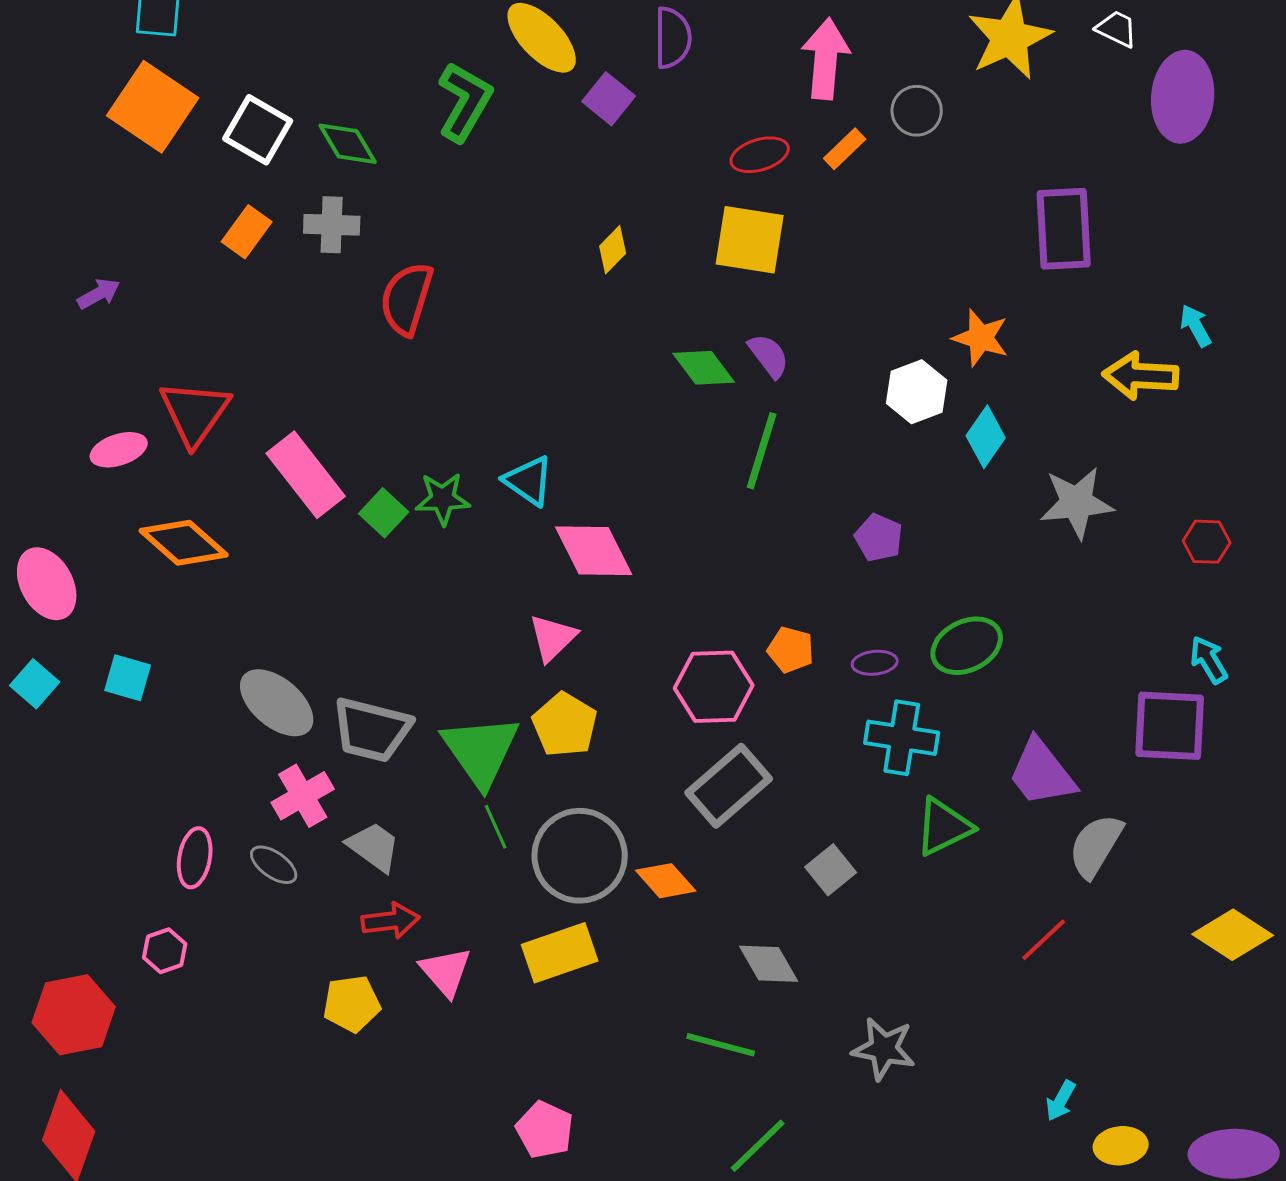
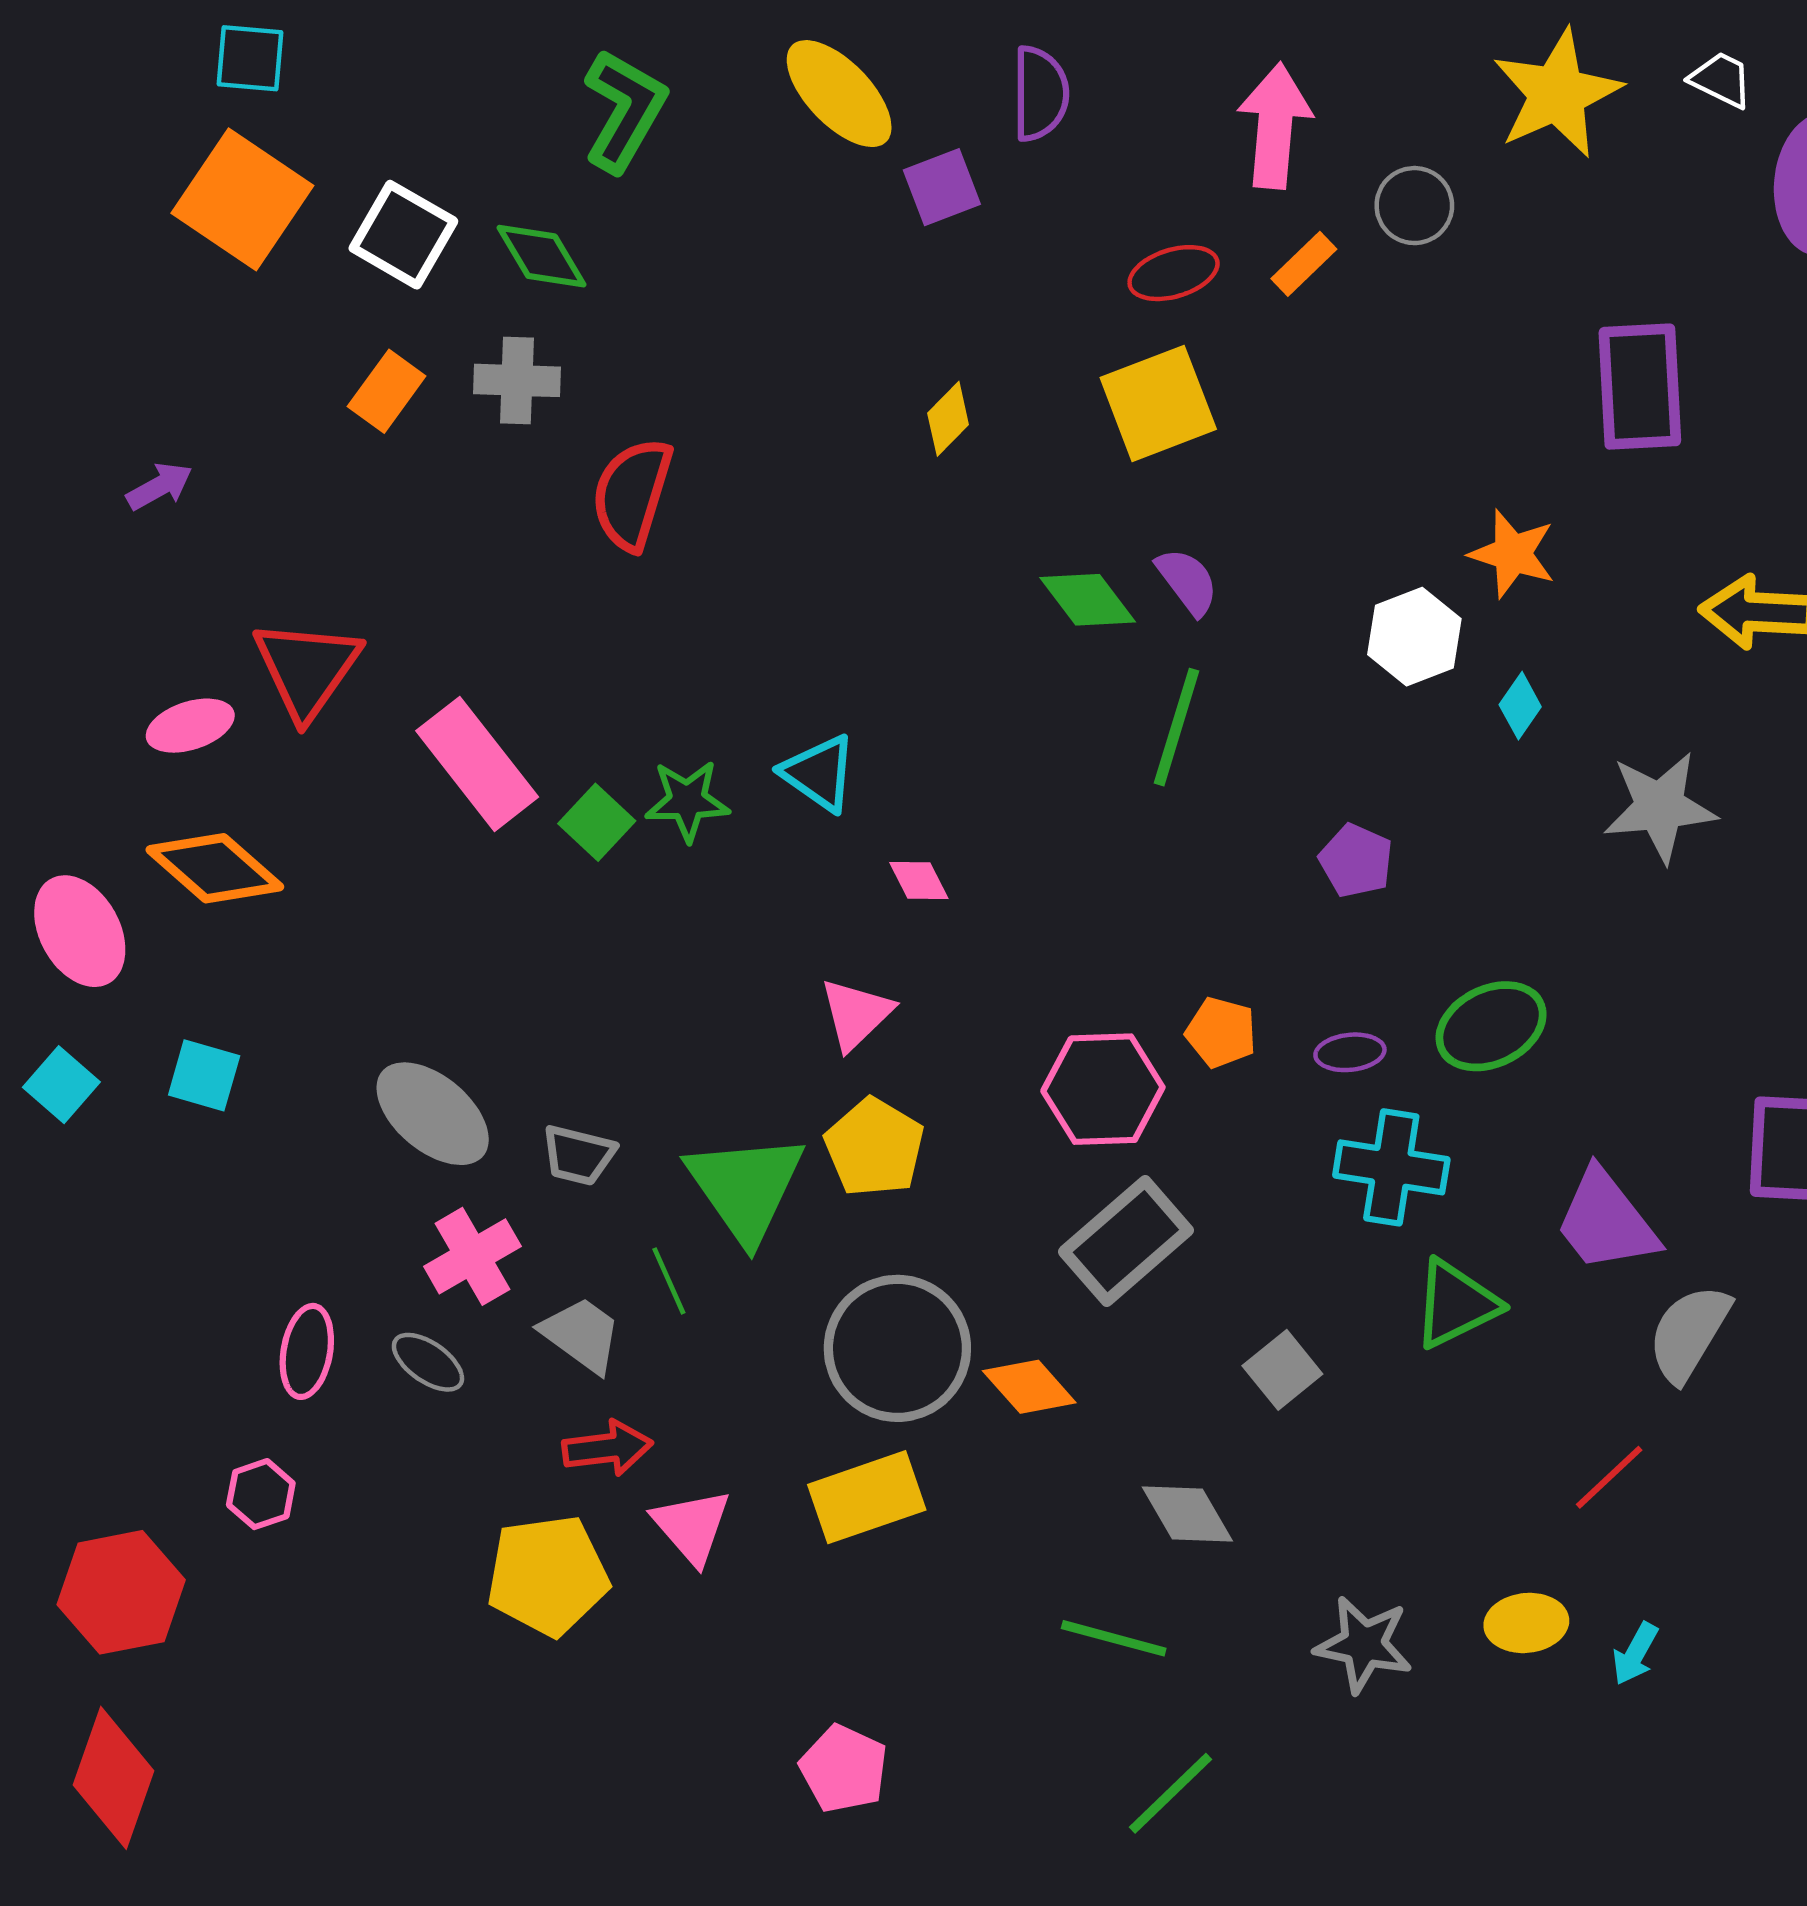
purple square: (609, 99) -> (942, 187), turned 30
green L-shape: (465, 102) -> (624, 110), moved
yellow square: (750, 240) -> (1158, 403), turned -30
cyan diamond: (986, 437) -> (1520, 706), size x0.7
orange diamond: (184, 543) -> (215, 868), moved
pink diamond: (594, 551) -> (919, 881), size x0.5
gray trapezoid: (372, 730) -> (578, 1155), size x0.6
green line: (496, 827) -> (669, 1281), moved
yellow pentagon: (352, 1004) -> (548, 1575), size x1.4
cyan arrow: (1061, 1101) -> (1635, 1654), moved
yellow ellipse: (1121, 1146) -> (1526, 1623), moved

